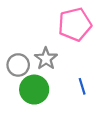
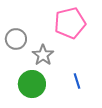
gray circle: (18, 65) -> (16, 39), moved

